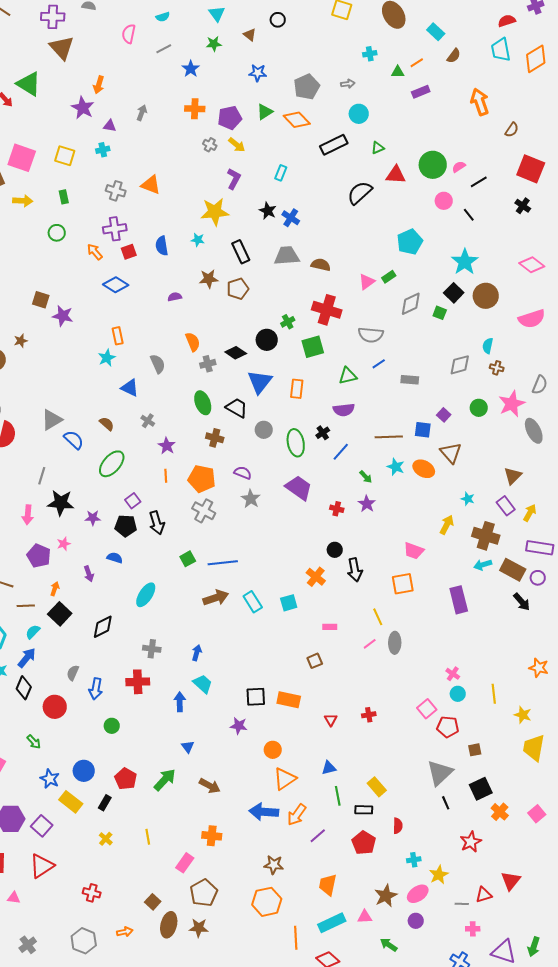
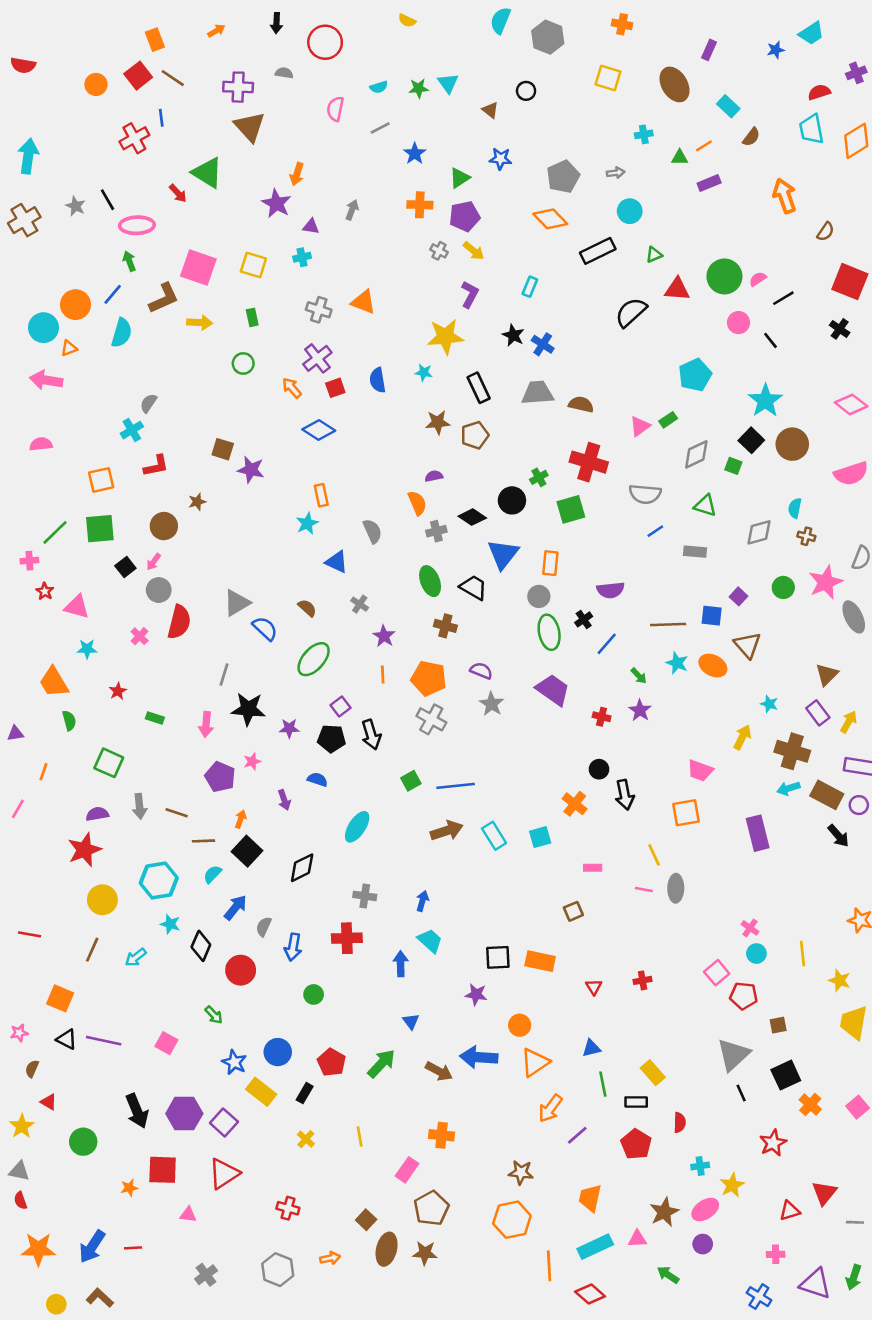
green star: (214, 44) -> (419, 88), moved
green triangle: (265, 112) -> (459, 178), moved
purple cross: (115, 229) -> (317, 358), turned -30
purple semicircle: (175, 297) -> (434, 476), moved
green triangle: (348, 376) -> (705, 506), moved, turned 30
gray circle: (264, 430) -> (539, 596), moved
pink line: (370, 644) -> (644, 890), turned 48
blue arrow: (27, 658) -> (236, 907), moved
blue arrow: (264, 812) -> (479, 1057), moved
gray line: (462, 904) -> (855, 1222), moved

